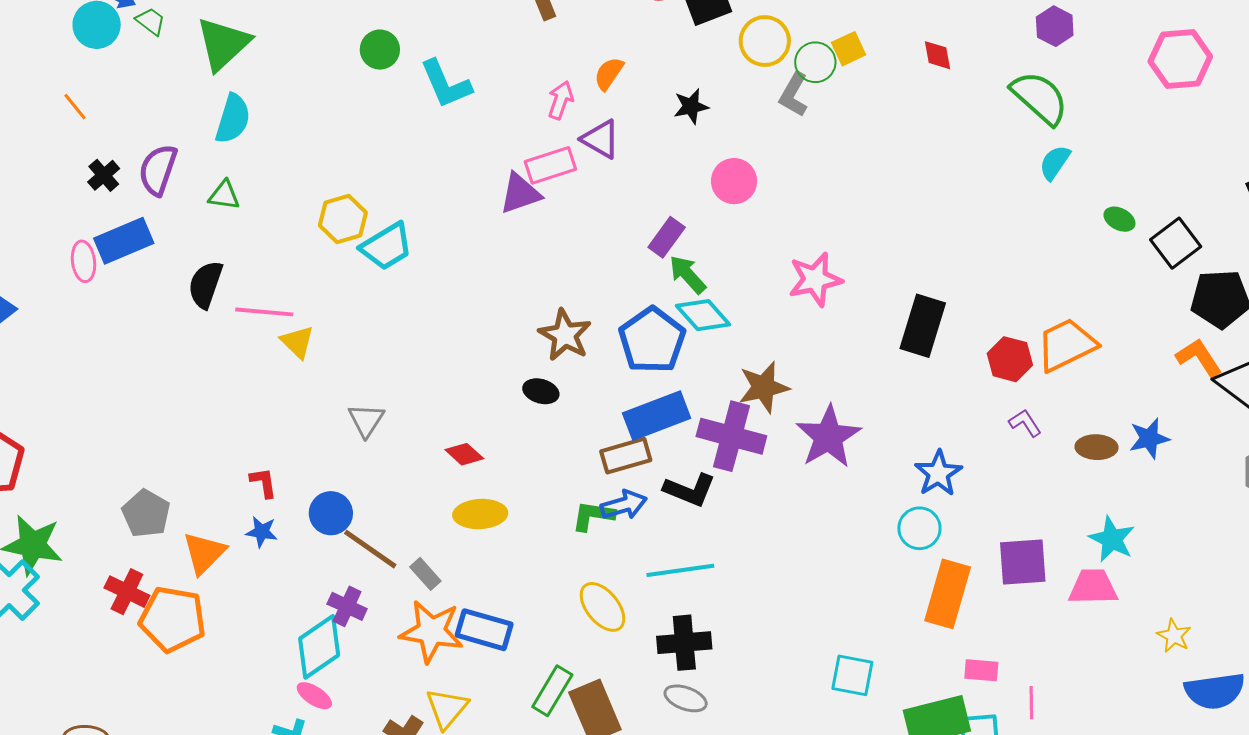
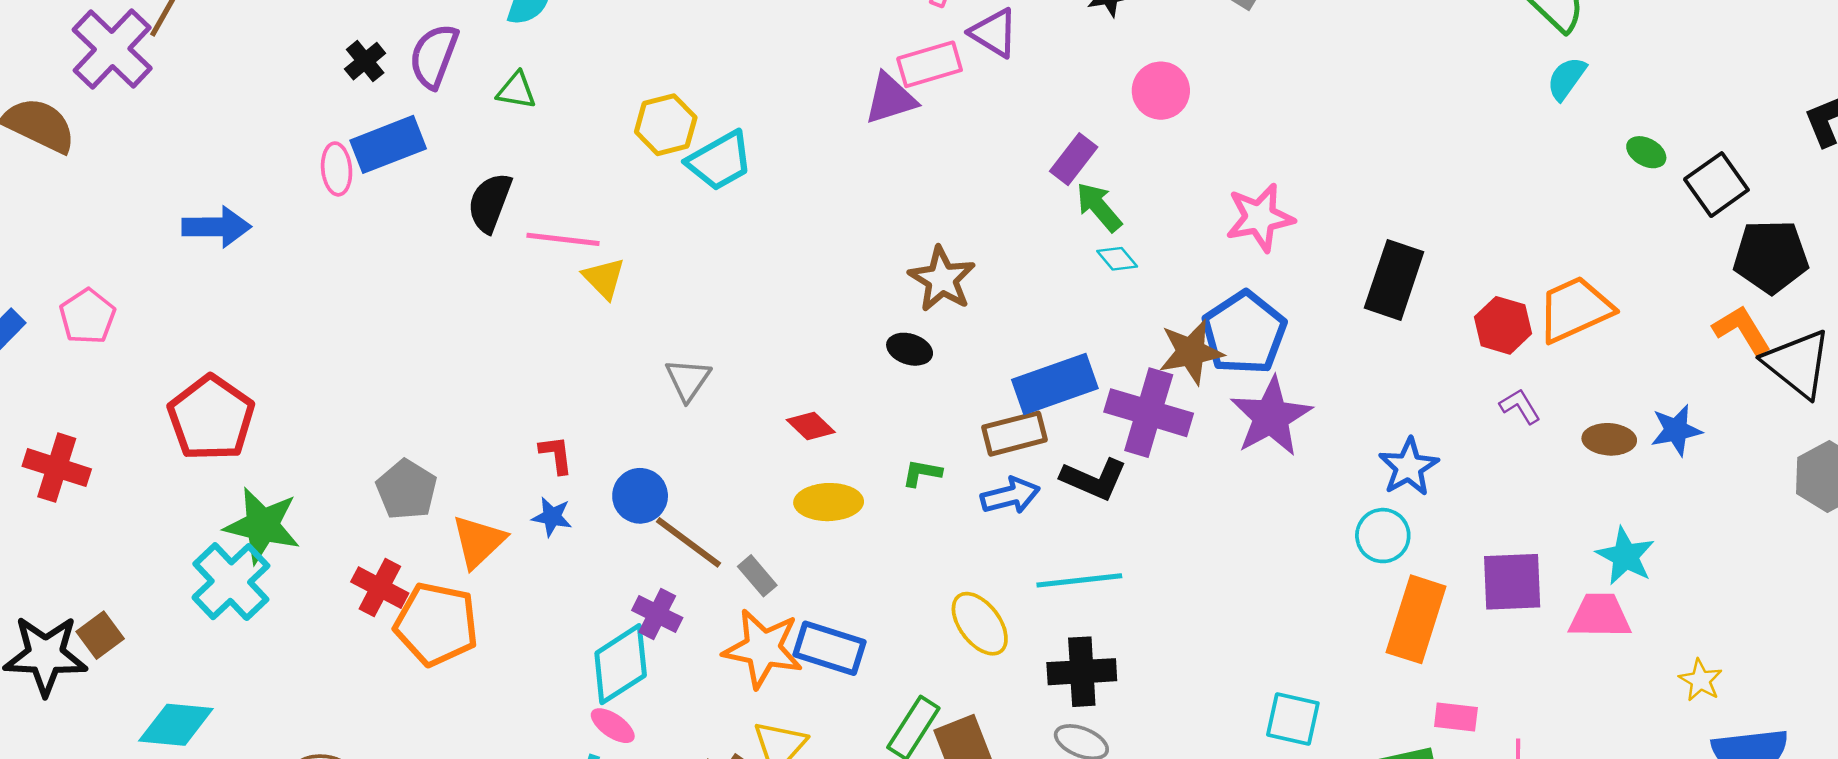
cyan diamond: (703, 315) -> (1117, 259), size x0.6
blue pentagon: (652, 340) -> (1244, 333), moved
green L-shape: (593, 516) -> (922, 473), moved, size x0.7

